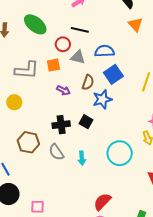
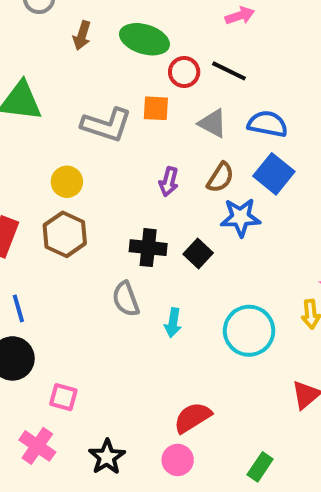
green ellipse: (35, 24) -> (144, 39), turned -35
red circle: (63, 44) -> (184, 72), moved
orange square: (53, 65) -> (156, 108), moved
blue square: (113, 74) -> (274, 174), turned -30
purple arrow: (63, 90) -> (169, 182), turned 64
brown hexagon: (28, 142) -> (65, 234), moved

